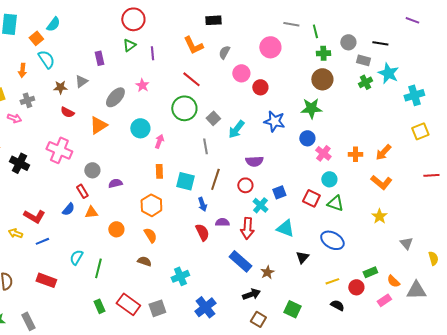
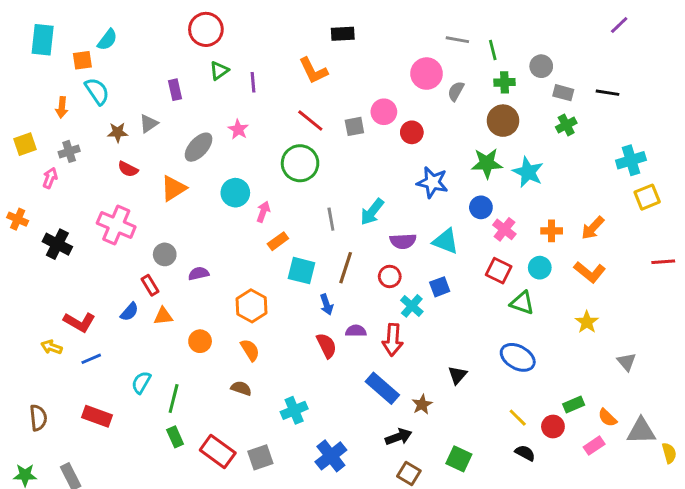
red circle: (133, 19) -> (206, 29), moved
purple line: (412, 20) -> (619, 25), moved, turned -64
orange square: (36, 38) -> (82, 60), turned 32
black line: (380, 43) -> (607, 93), moved
gray semicircle: (224, 52) -> (456, 91), moved
cyan star: (388, 73) -> (528, 172), moved
cyan cross: (414, 95) -> (631, 160), moved
pink arrow: (14, 118) -> (50, 178), turned -88
gray square: (213, 118) -> (354, 126), moved, turned 32
cyan arrow: (236, 129) -> (372, 212), moved
orange rectangle: (159, 171) -> (278, 241), moved, turned 56
cyan circle: (329, 179) -> (540, 268), moved
red square: (311, 198) -> (499, 271), moved
cyan triangle: (285, 228) -> (446, 241), moved
black triangle: (302, 257) -> (457, 375), moved
yellow semicircle: (433, 258) -> (669, 453), moved
yellow line: (332, 281) -> (518, 418), turned 64
green rectangle: (99, 306) -> (175, 437), moved

